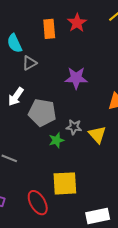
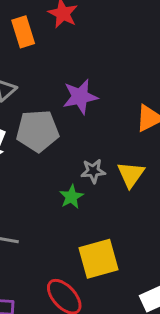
gray pentagon: (42, 113) -> (38, 131), moved
yellow triangle: (97, 135) -> (131, 175), turned 30

